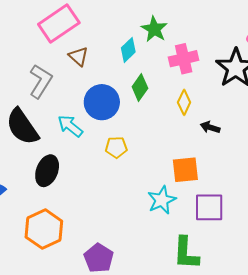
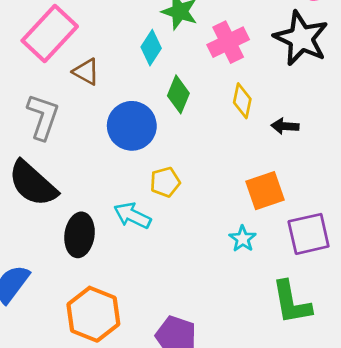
cyan arrow: (70, 126) -> (132, 216), moved
cyan star: (162, 200) -> (243, 239), size x0.7

